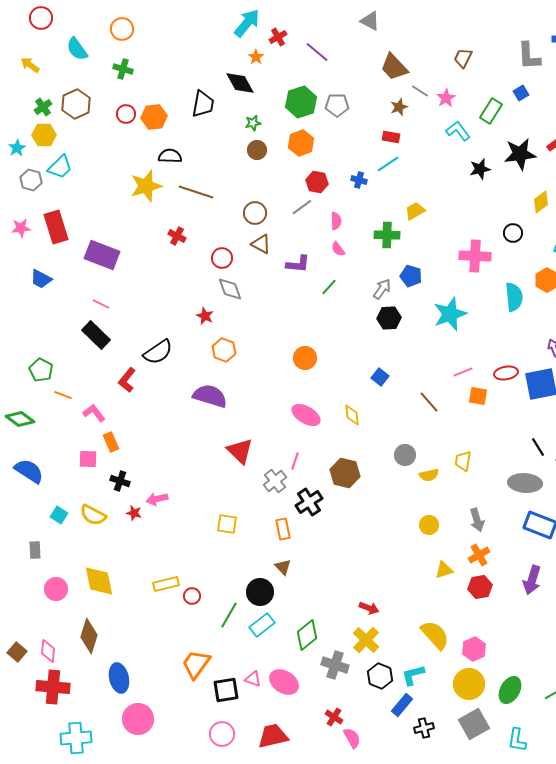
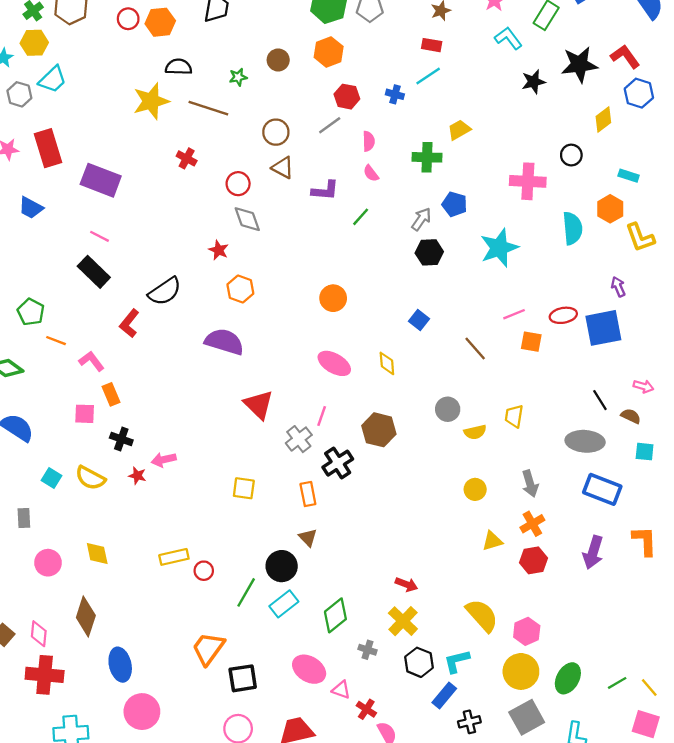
green star: (253, 123) -> (238, 77), moved
yellow diamond: (99, 581) -> (97, 554), size x0.7
gray cross: (335, 665) -> (367, 650), size x0.6
pink triangle: (253, 679) -> (341, 690), moved

